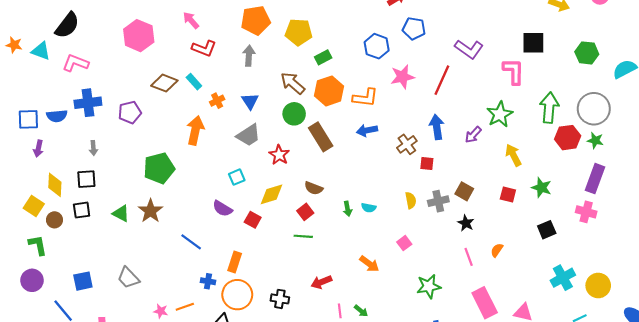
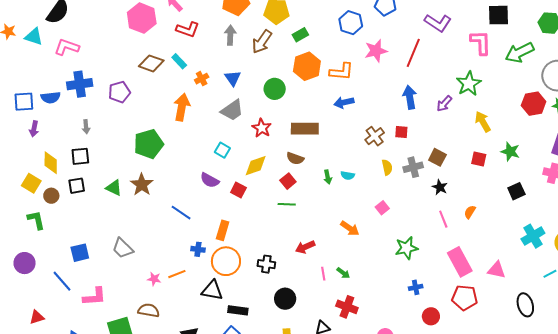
pink hexagon: (139, 36) -> (142, 18), moved
brown arrow: (293, 83) -> (262, 42), moved, turned -95
green arrow: (549, 108) -> (520, 53), moved, turned -120
brown rectangle: (321, 137) -> (305, 129), moved, turned -56
brown cross: (407, 144) -> (375, 136), moved
cyan square: (237, 177) -> (222, 150), turned -35
purple circle: (32, 280) -> (25, 263), moved

